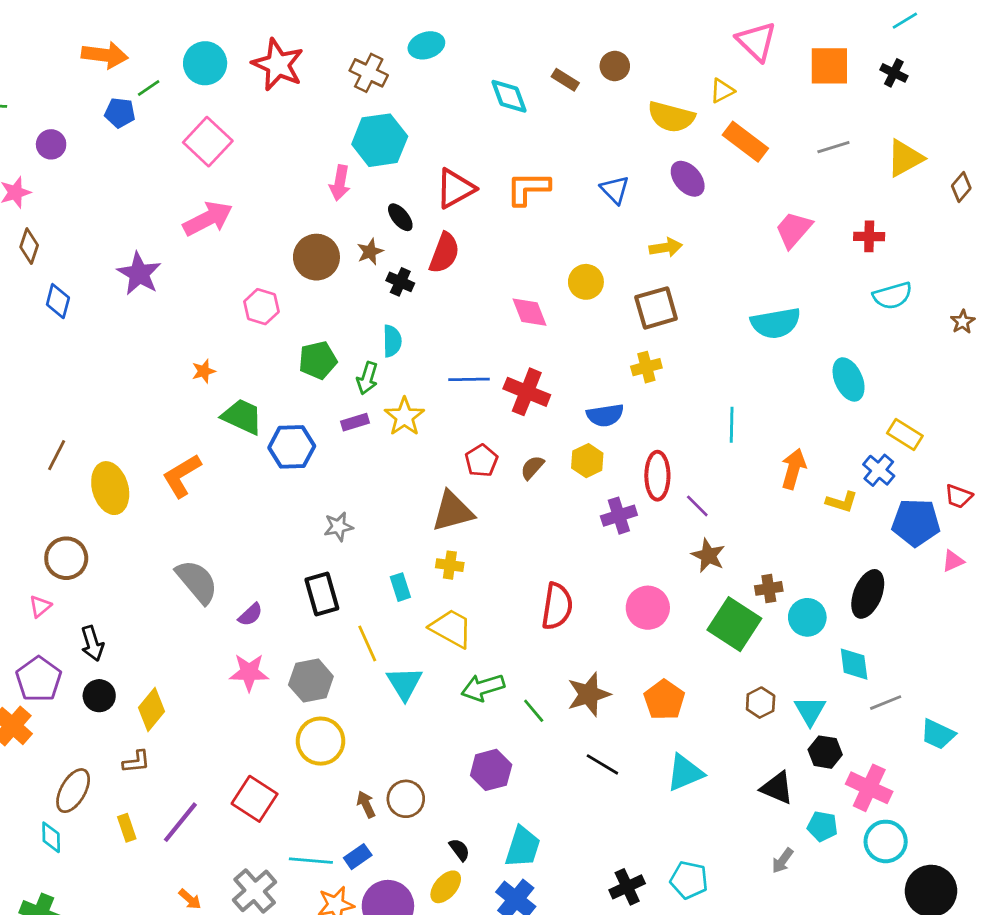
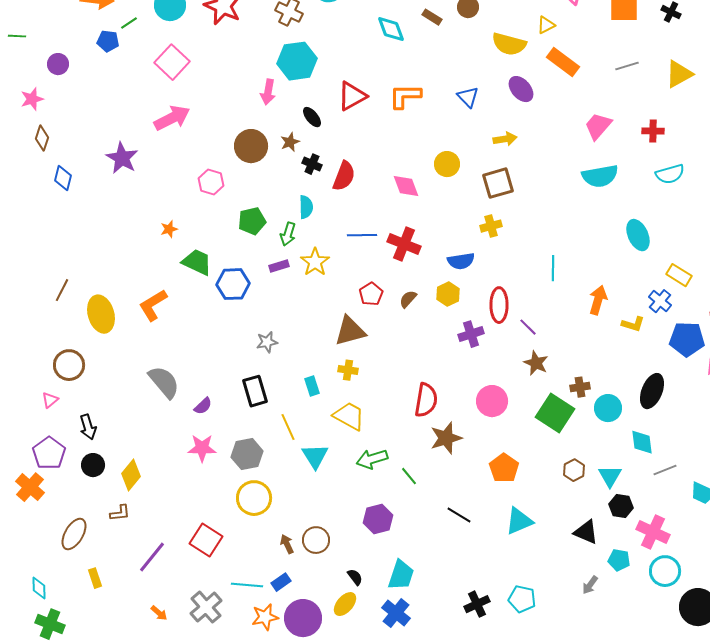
red semicircle: (444, 253) -> (344, 176), moved
cyan semicircle: (776, 323) -> (600, 176), moved
brown star: (589, 694) -> (446, 438), moved
yellow rectangle: (127, 828) -> (95, 578), moved
cyan diamond: (51, 837) -> (39, 588), moved

